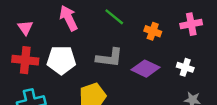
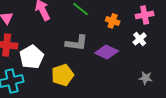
white pentagon: (61, 60) -> (32, 57), moved, turned -30
white cross: (185, 67) -> (140, 39), moved, turned 32

